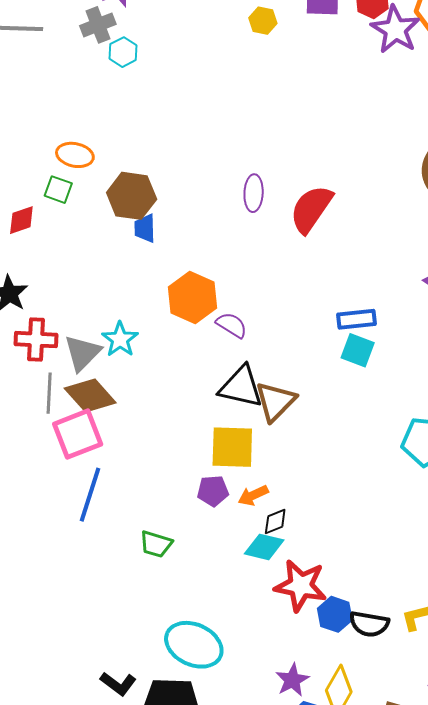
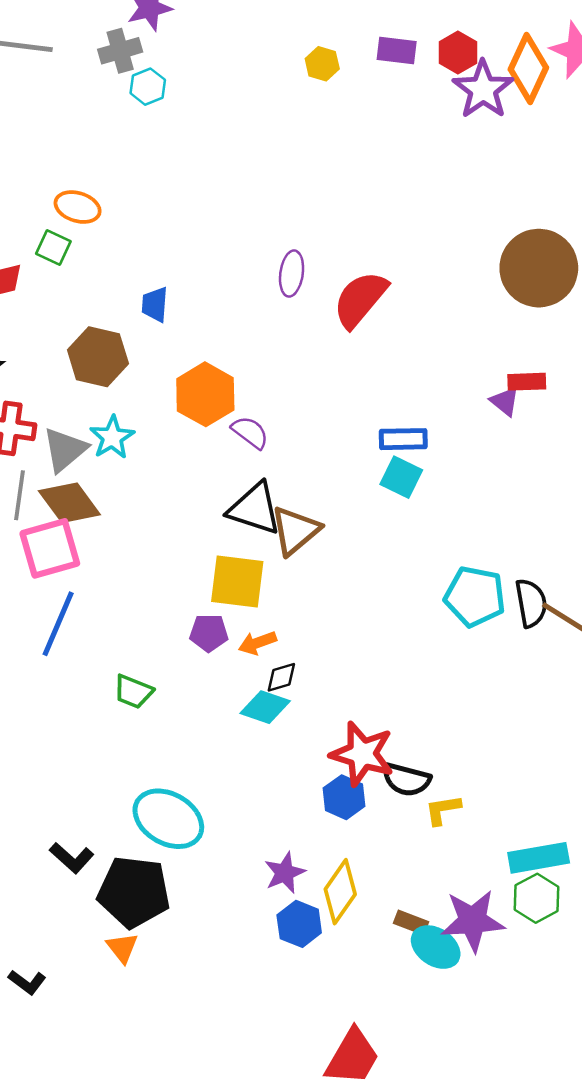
brown hexagon: (132, 196) -> (98, 357), moved
red star: (301, 586) -> (362, 754), moved
black semicircle: (369, 624) -> (406, 780), moved

